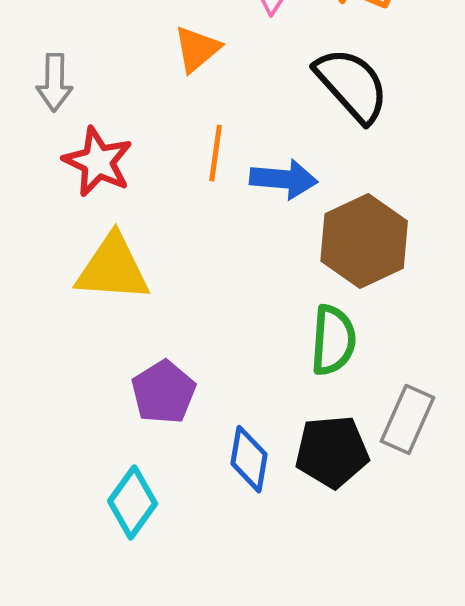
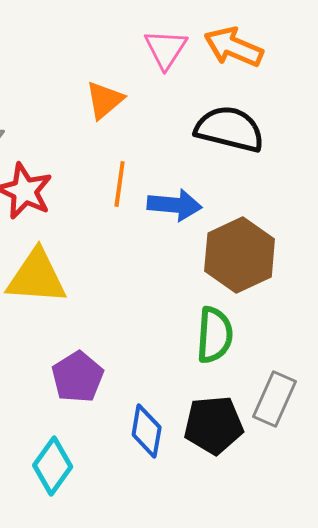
black semicircle: (352, 85) -> (230, 129), turned -34

